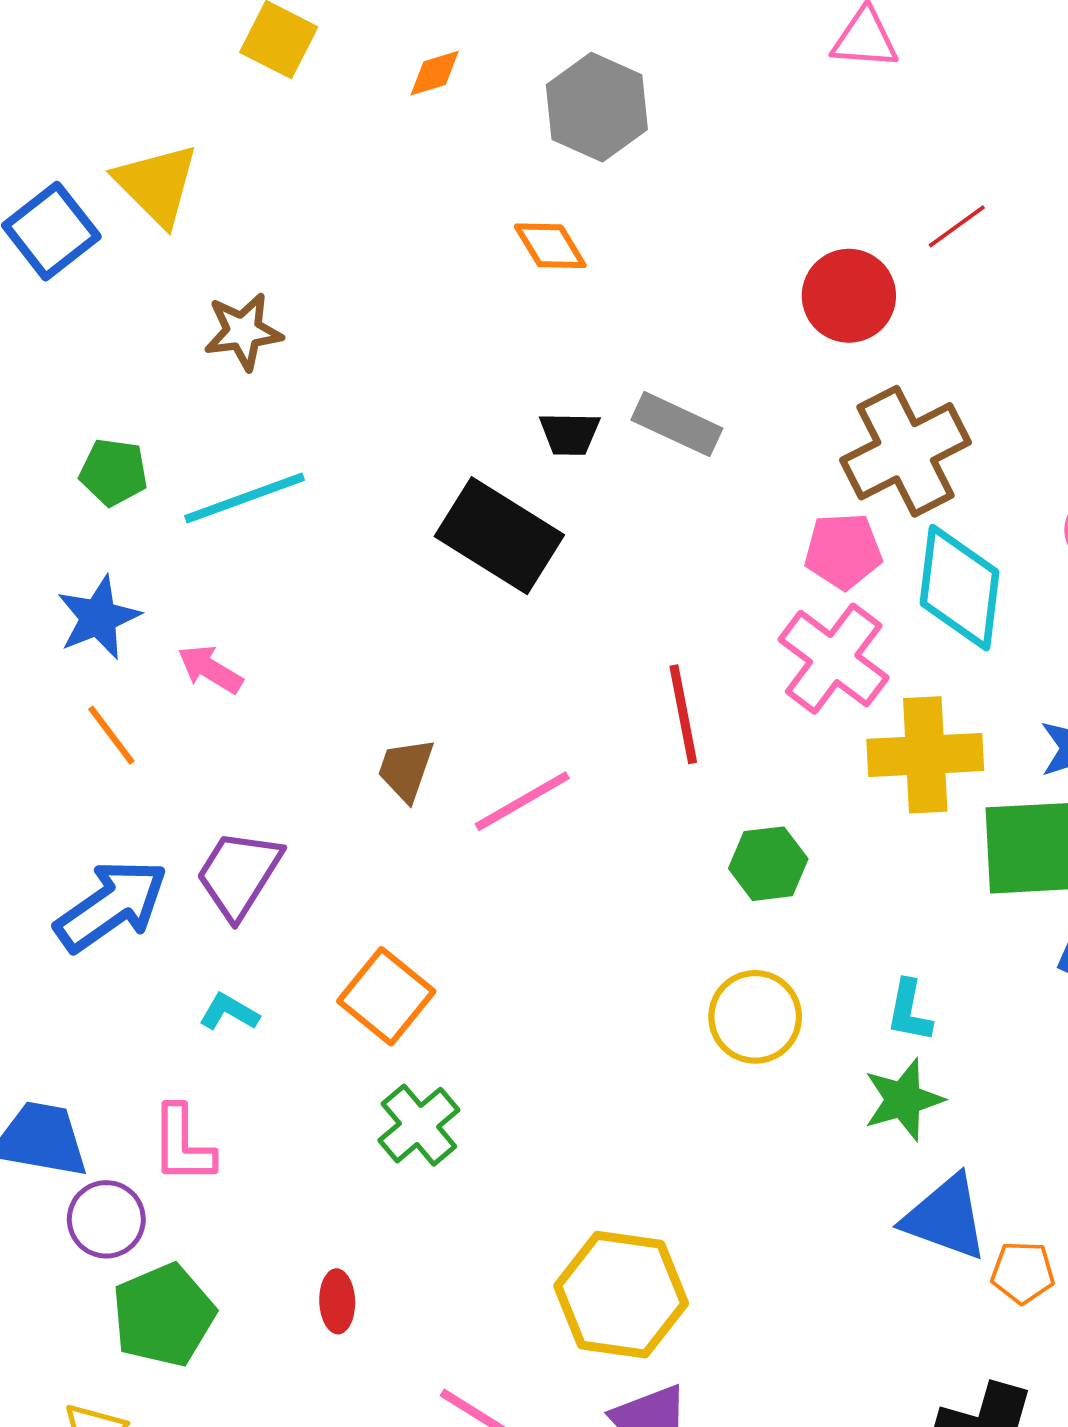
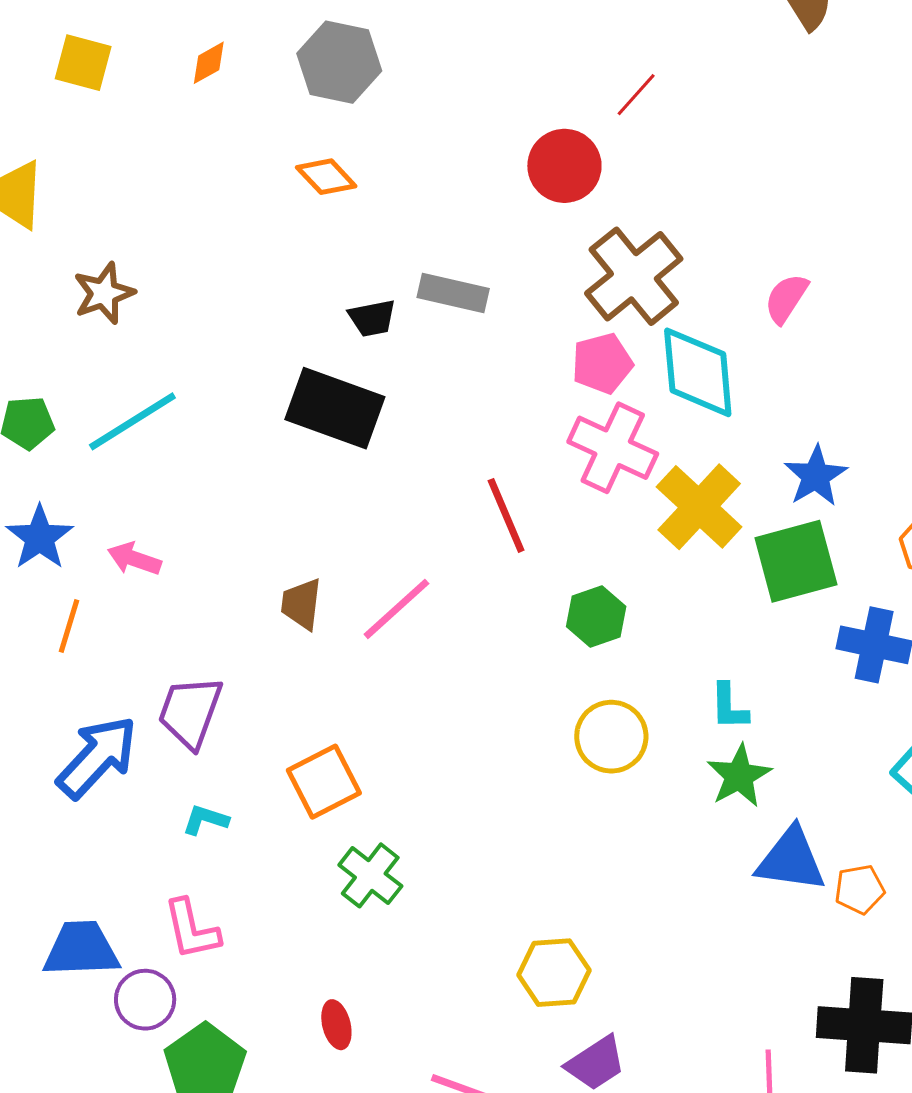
orange line: (111, 735) -> (69, 626), turned 66
yellow cross: (925, 755) -> (699, 507), turned -32
orange square: (386, 996) -> (324, 782), turned 36
yellow hexagon: (621, 1295) -> (554, 973), size x0.7

